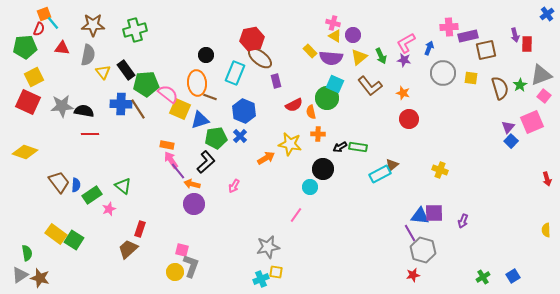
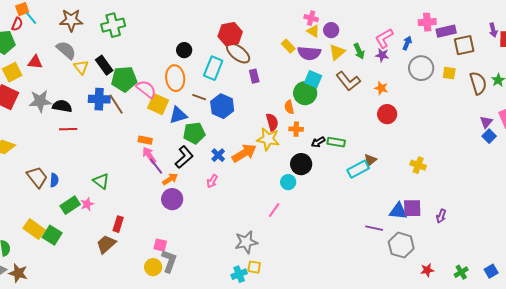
red triangle: (62, 48) -> (35, 62), moved
gray semicircle: (88, 55) -> (66, 50), turned -60
brown line: (210, 97) -> (199, 97), moved
red semicircle: (294, 105) -> (272, 122), moved, turned -78
blue cross: (240, 136) -> (218, 155), moved
orange arrow: (266, 158) -> (244, 153), size x1.4
orange arrow: (192, 184) -> (170, 179), turned 133
green rectangle: (92, 195) -> (70, 205), moved
purple line: (410, 233) -> (374, 228), moved, turned -48
red star: (413, 275) -> (427, 270), moved

